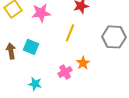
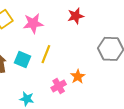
yellow line: (70, 33) -> (46, 54), moved

